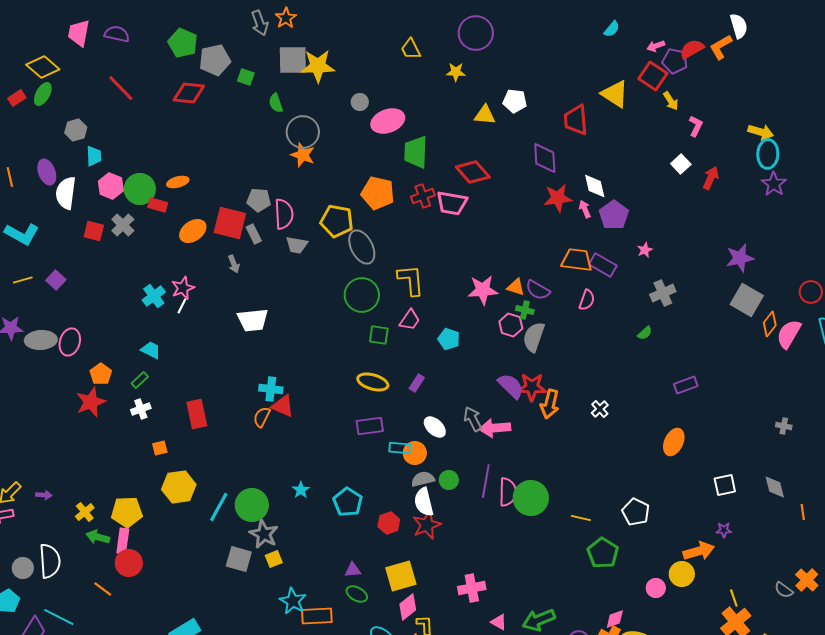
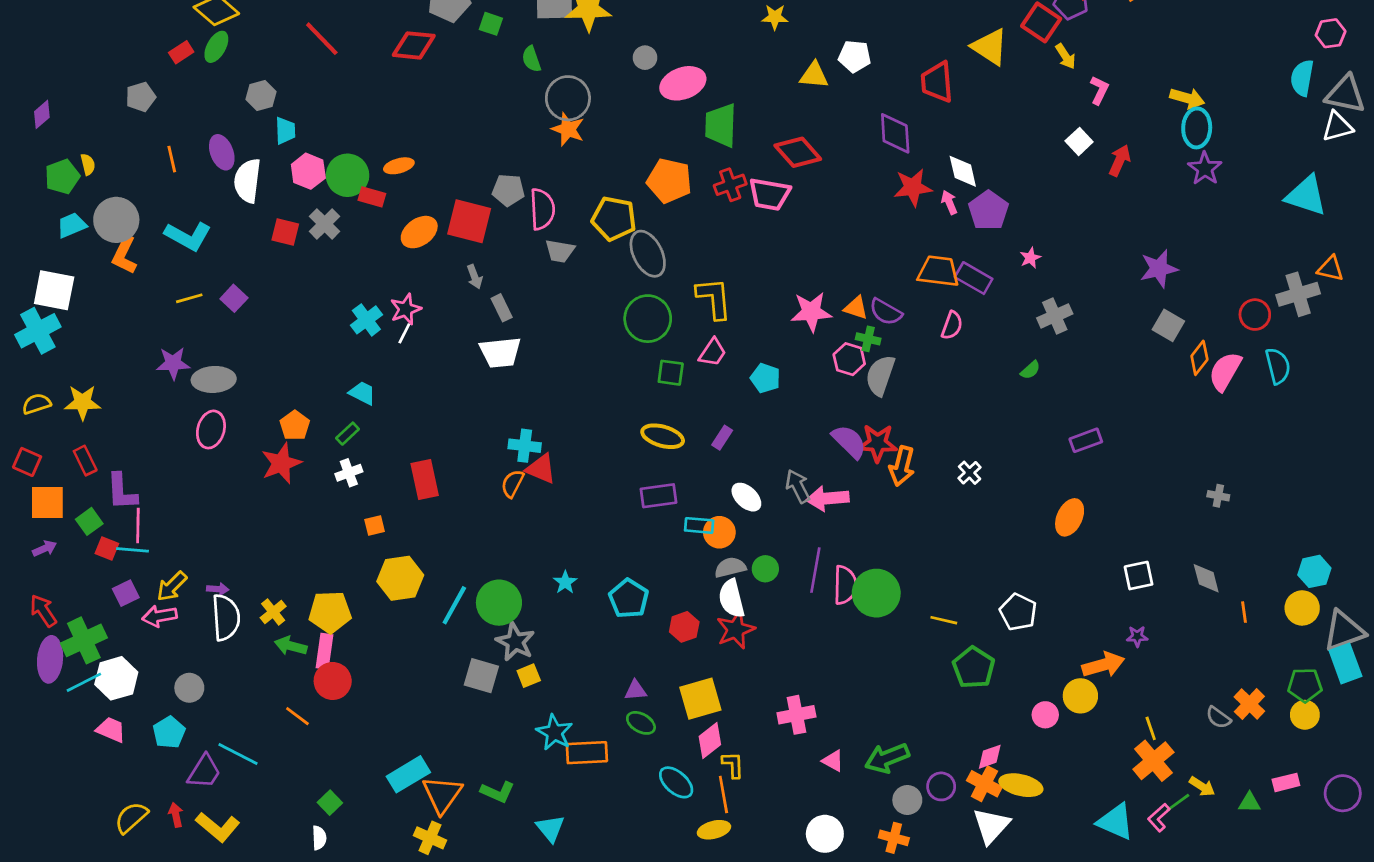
gray rectangle: (254, 234) -> (502, 308), moved
gray square: (747, 300) -> (1168, 325), size x0.7
pink ellipse: (70, 342) -> (211, 429), moved
white semicircle: (50, 561) -> (226, 617), moved

